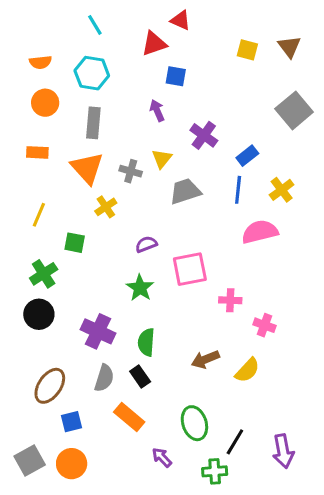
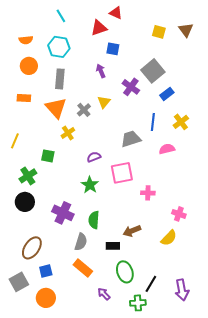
gray square: (294, 110) -> (153, 71), moved
blue rectangle: (247, 156) -> (167, 94), moved
gray cross: (131, 171) -> (84, 110), turned 32
gray trapezoid: (185, 191) -> (131, 139), moved
yellow line: (39, 215) -> (15, 141), moved
pink semicircle: (260, 232) -> (167, 149), size x0.7
pink cross: (264, 325) -> (179, 214), moved
yellow semicircle: (247, 370) -> (169, 238), moved
black rectangle: (140, 376) -> (113, 246), moved, turned -56
gray semicircle: (104, 378) -> (81, 242), moved
gray square: (30, 460) -> (19, 282), moved

